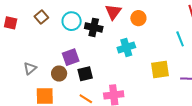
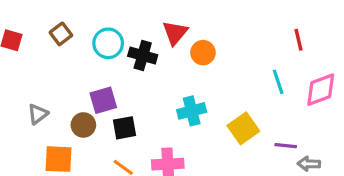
orange circle: (138, 18) -> (203, 53), moved
cyan cross: (126, 47) -> (192, 111), moved
yellow square: (160, 70) -> (243, 128), turned -30

